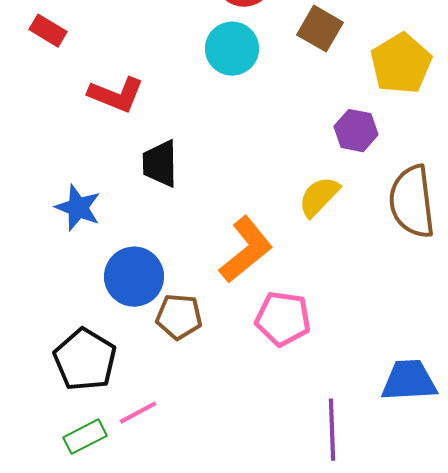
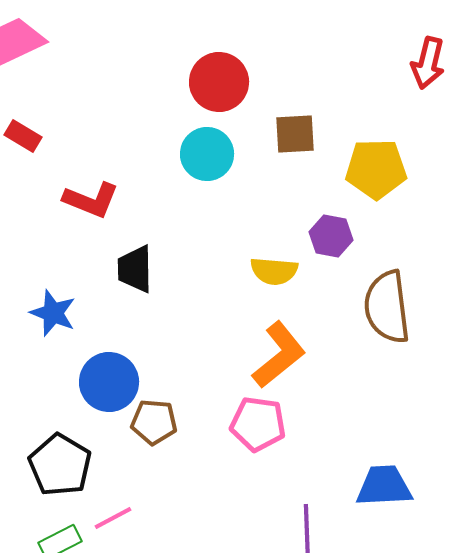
brown square: (320, 29) -> (295, 134), turned -33
yellow pentagon: (401, 64) -> (376, 169), turned 30
yellow semicircle: (319, 197) -> (274, 271), moved, turned -129
orange L-shape: (246, 250) -> (279, 355), moved

